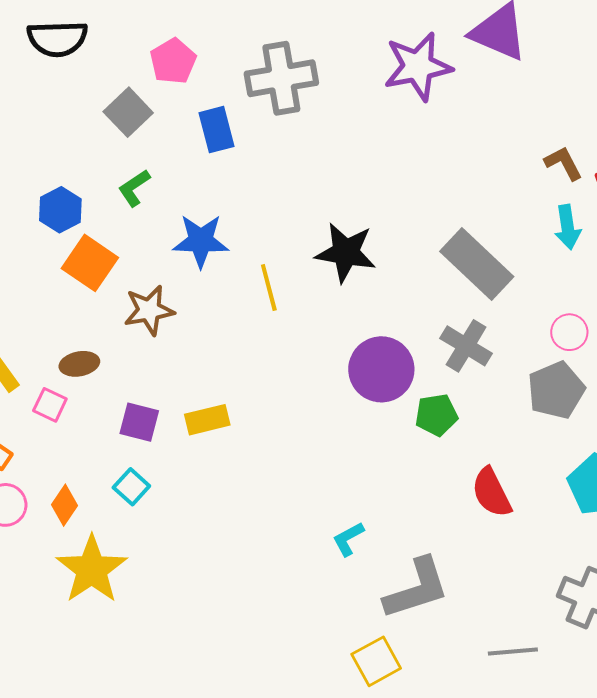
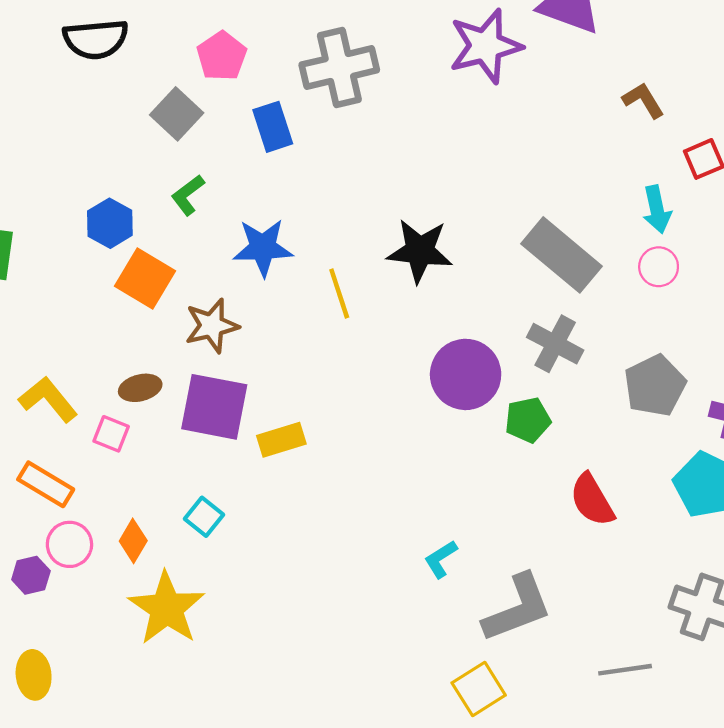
brown L-shape: (563, 163) -> (643, 100), moved
pink circle: (569, 332) -> (659, 267), moved
purple square: (139, 422) -> (214, 407), moved, size x1.6

